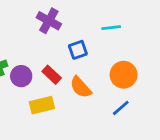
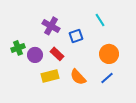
purple cross: (49, 21) -> (51, 26), moved
cyan line: (111, 28) -> (100, 20), turned 64
orange semicircle: (81, 87) -> (78, 77), moved

